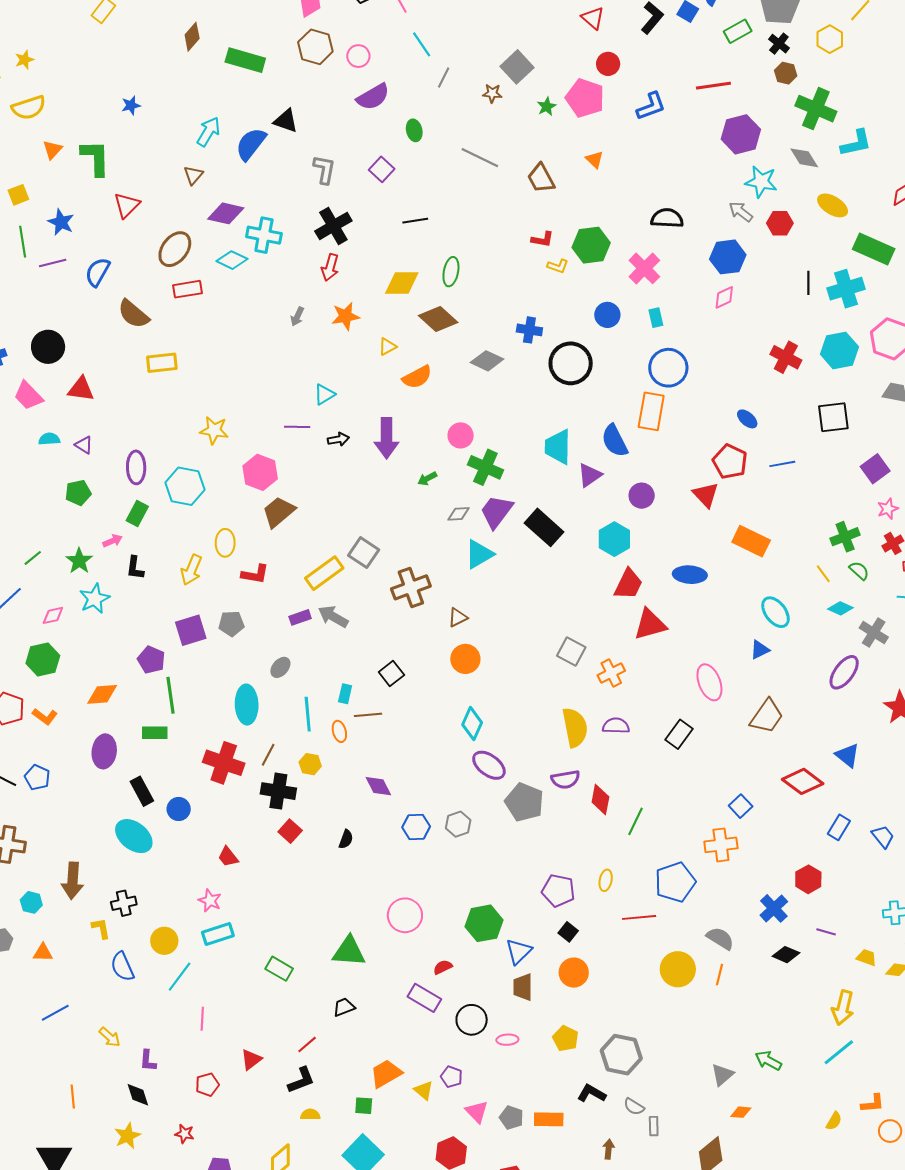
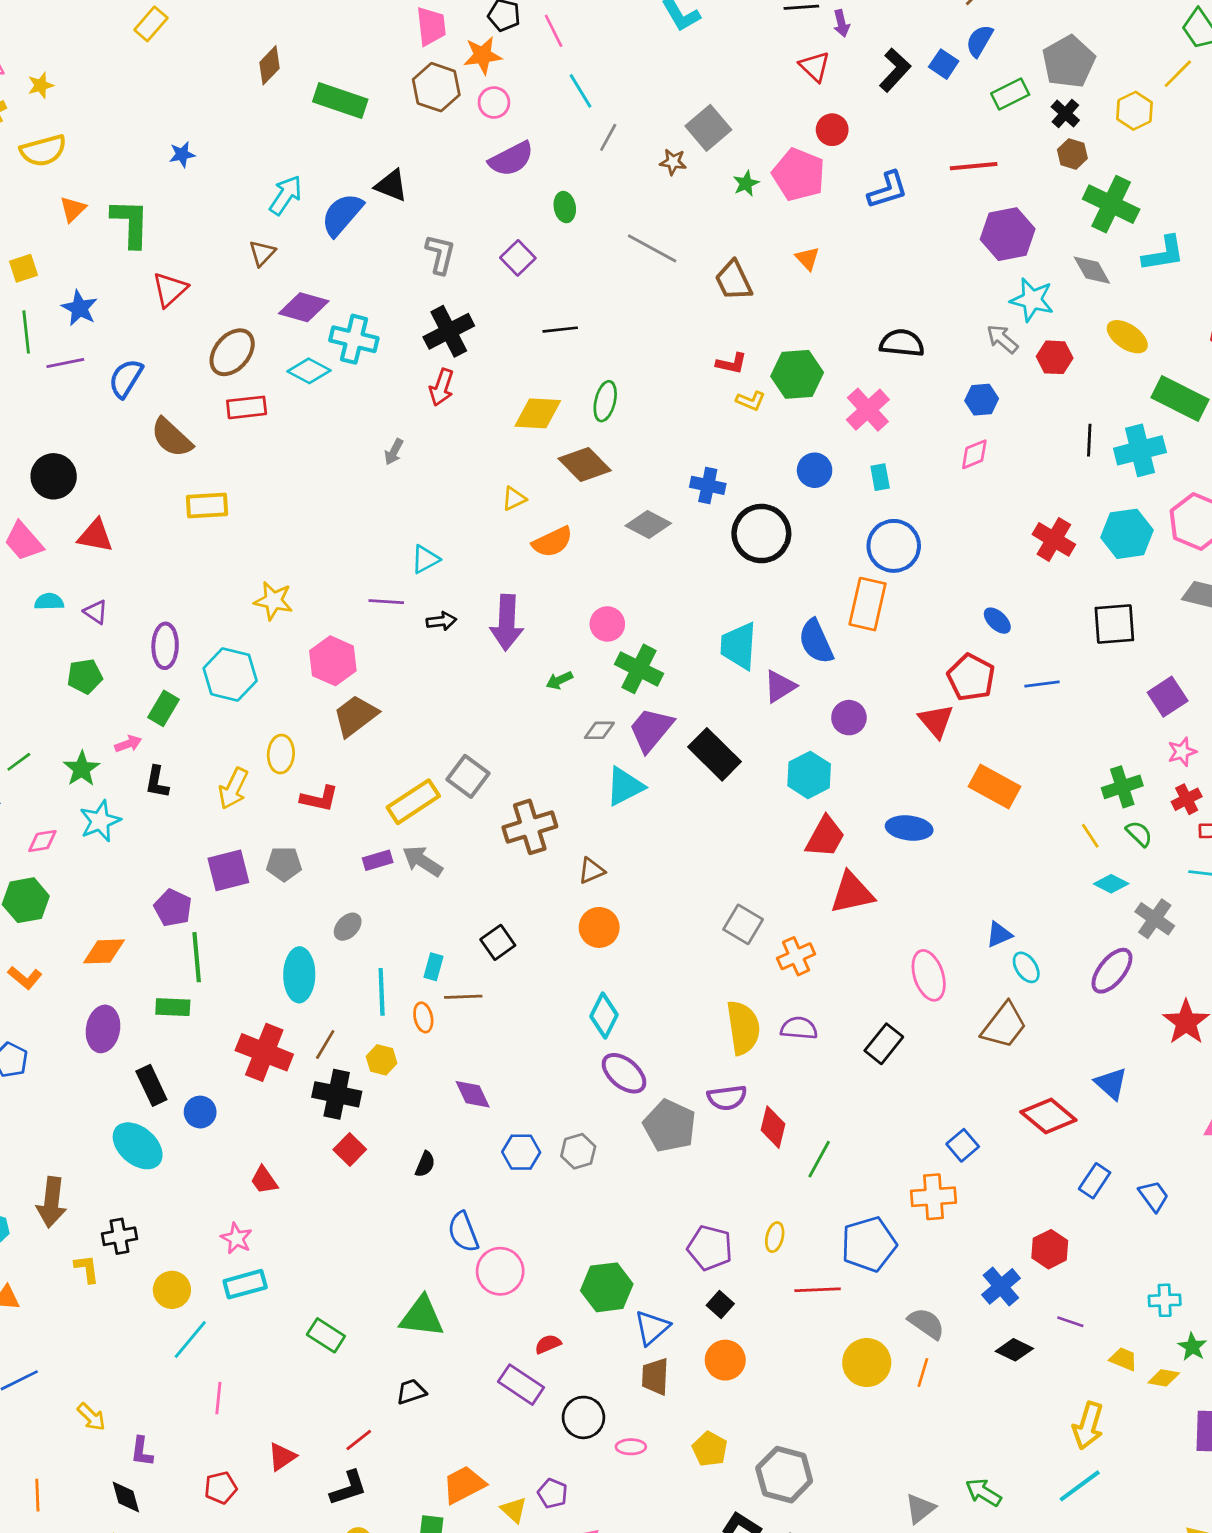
blue hexagon: (728, 257) -> (982, 400), size x0.7
orange star: (345, 316) -> (483, 55), moved
cyan ellipse: (775, 612) -> (1026, 967), moved, size x0.7
blue semicircle: (122, 967) -> (463, 1232), moved

